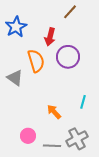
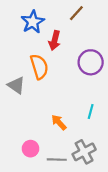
blue star: (16, 27) -> (33, 22), moved
purple circle: (68, 57) -> (91, 62), moved

